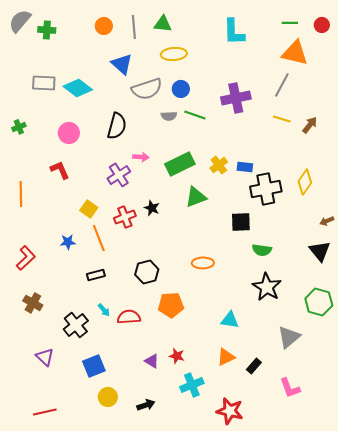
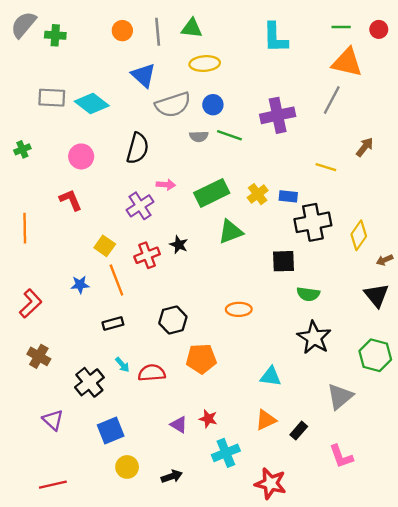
yellow line: (282, 119) -> (326, 167), moved
yellow diamond: (305, 182) -> (359, 235), moved

